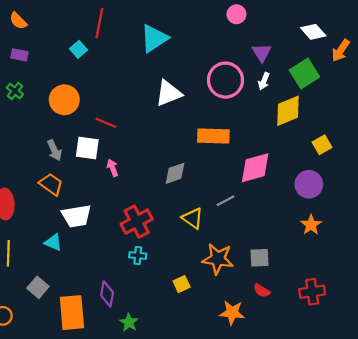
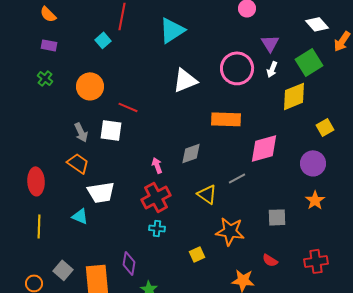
pink arrow: (113, 168) -> (157, 165), moved
gray square: (259, 258) -> (277, 217), moved
gray square: (38, 287) -> (63, 270), moved

